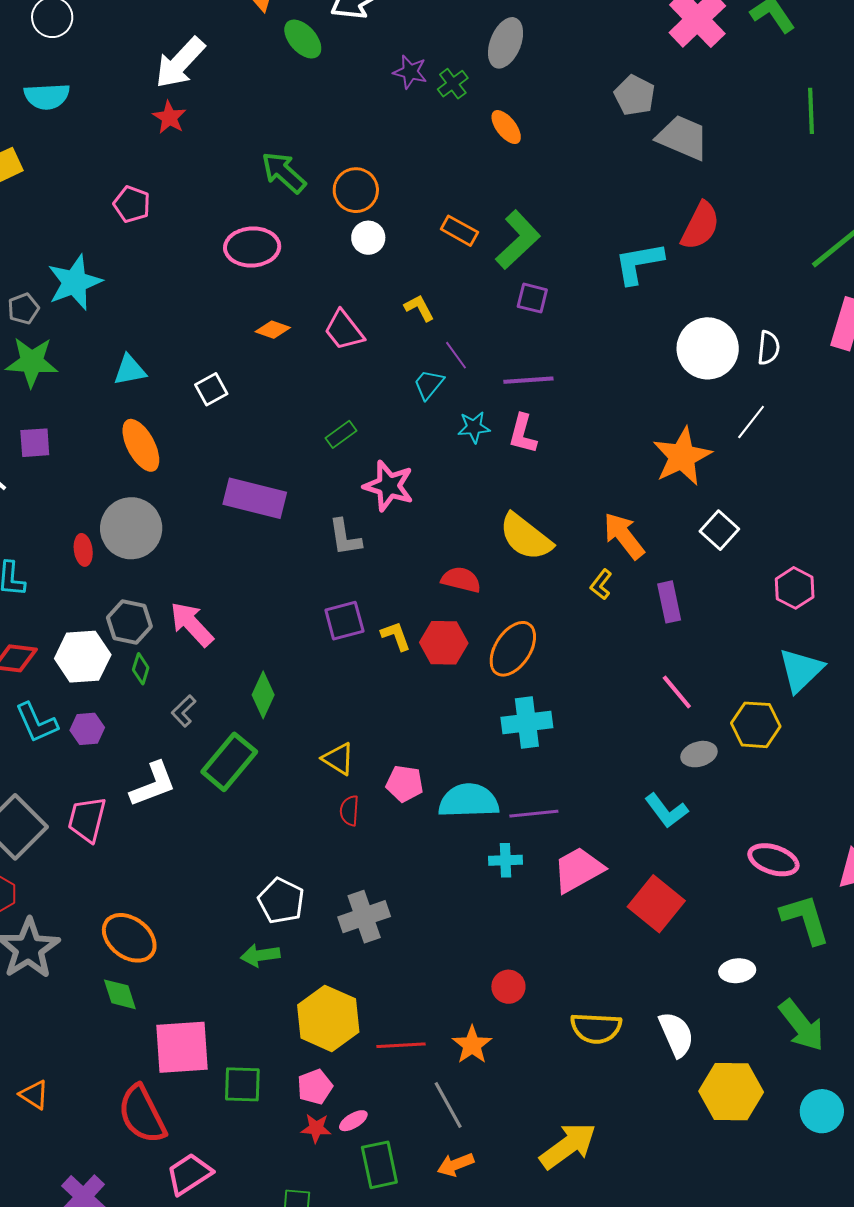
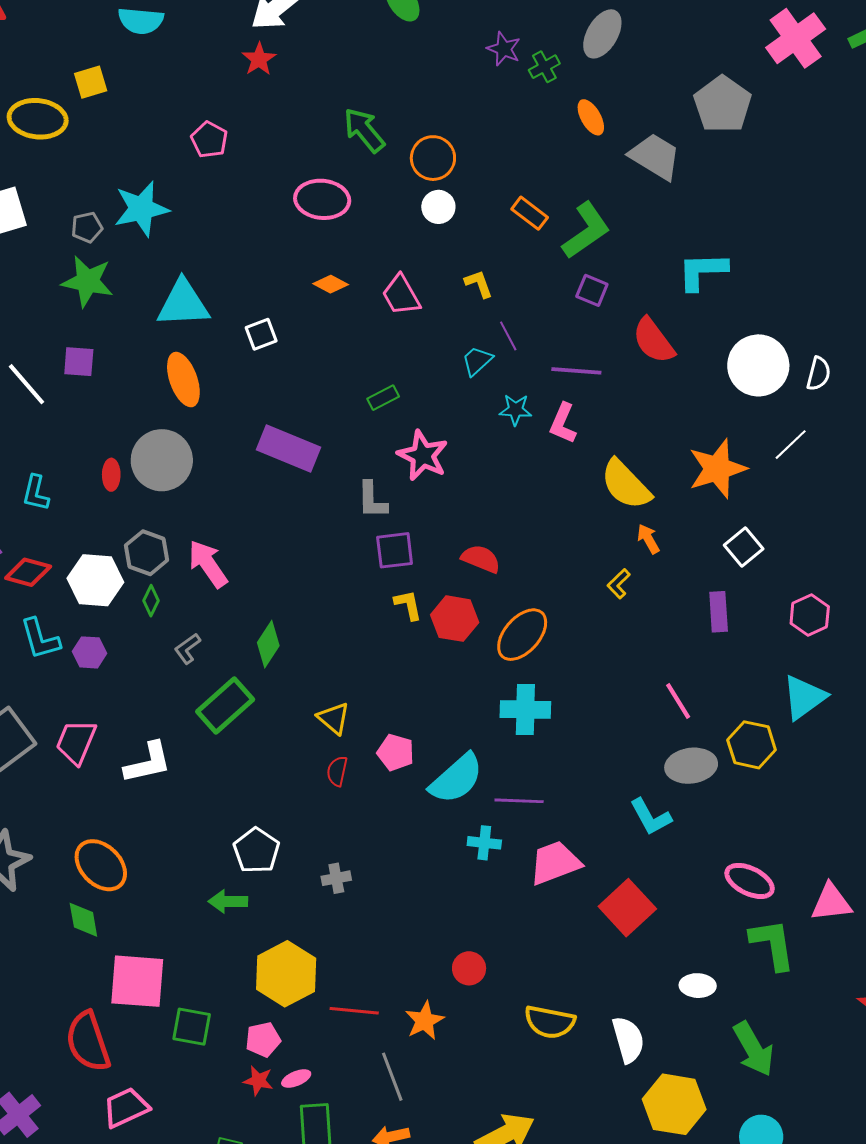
gray pentagon: (635, 95) -> (723, 104), size x1.4
gray trapezoid: (683, 138) -> (655, 156), moved
red semicircle: (700, 226) -> (653, 341), moved, turned 108
cyan triangle: (130, 370) -> (183, 304), size x1.6
orange arrow: (624, 536) -> (648, 539), size x0.6
yellow semicircle: (526, 537) -> (626, 484), moved
purple rectangle: (669, 602) -> (719, 612), moved
purple square: (344, 621) -> (395, 550), moved
gray ellipse: (699, 754) -> (691, 766), size x1.4
white L-shape: (153, 784) -> (148, 763), moved
cyan semicircle: (469, 801) -> (456, 779), turned 132
gray cross: (364, 917) -> (336, 878), size x0.6

